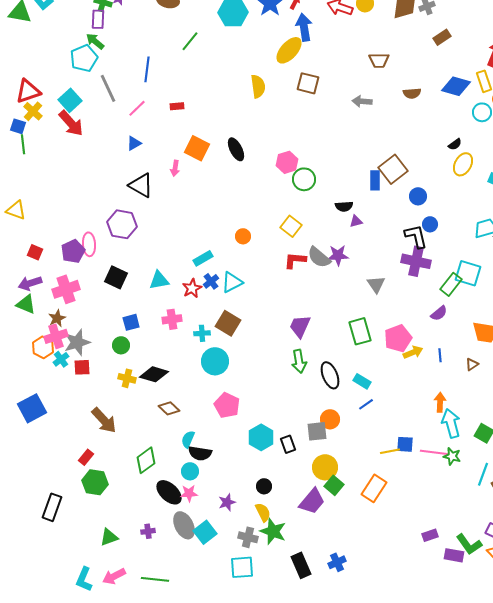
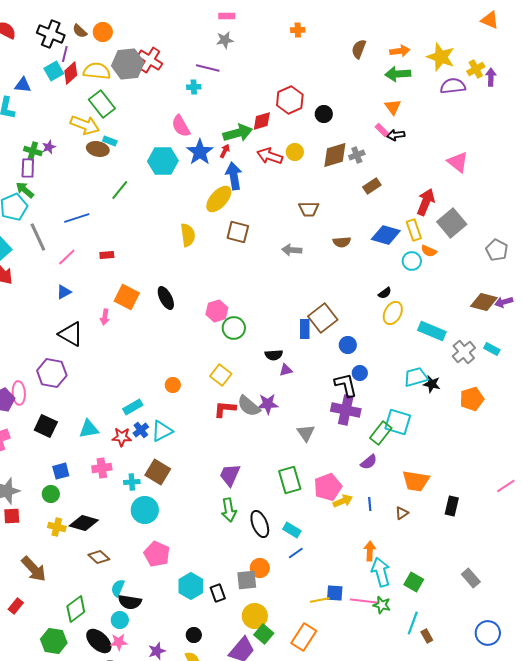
blue line: (147, 69) -> (77, 218), turned 65
red star: (192, 288) -> (122, 437), turned 30
green hexagon: (95, 482) -> (54, 641), moved

